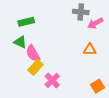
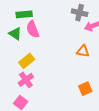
pink semicircle: (33, 53) -> (33, 29), moved
pink cross: (52, 80) -> (26, 80), moved

